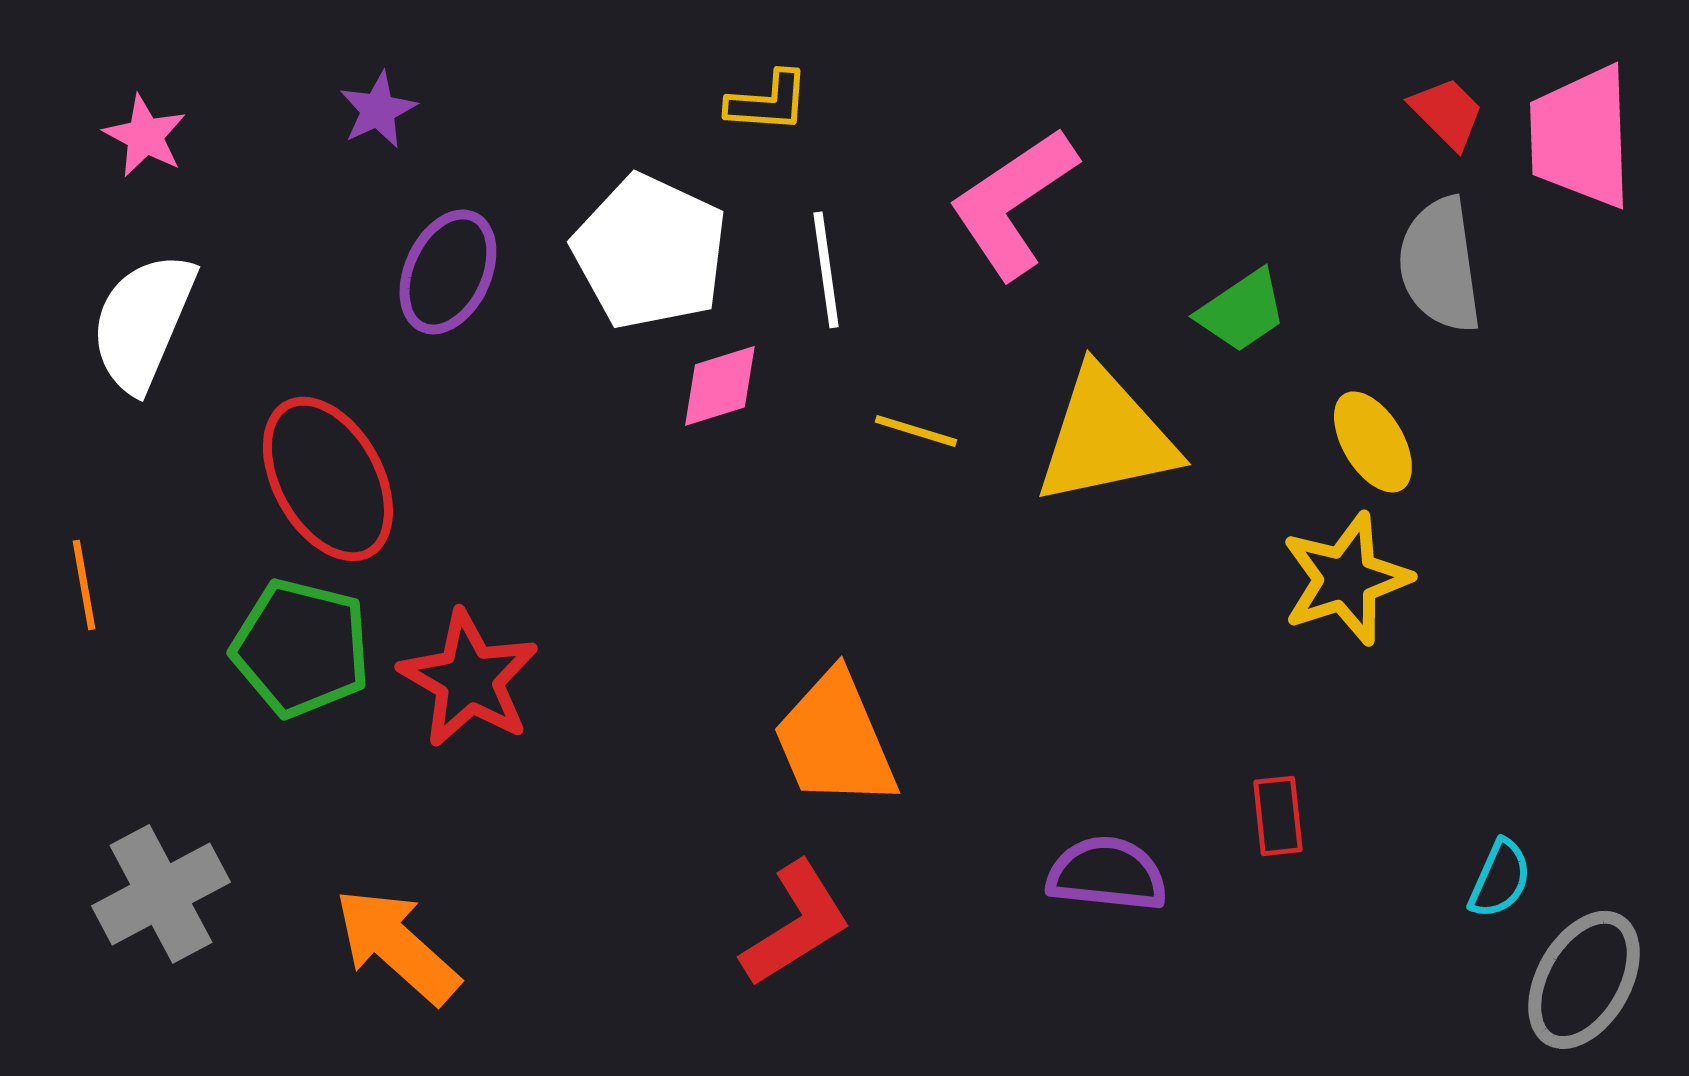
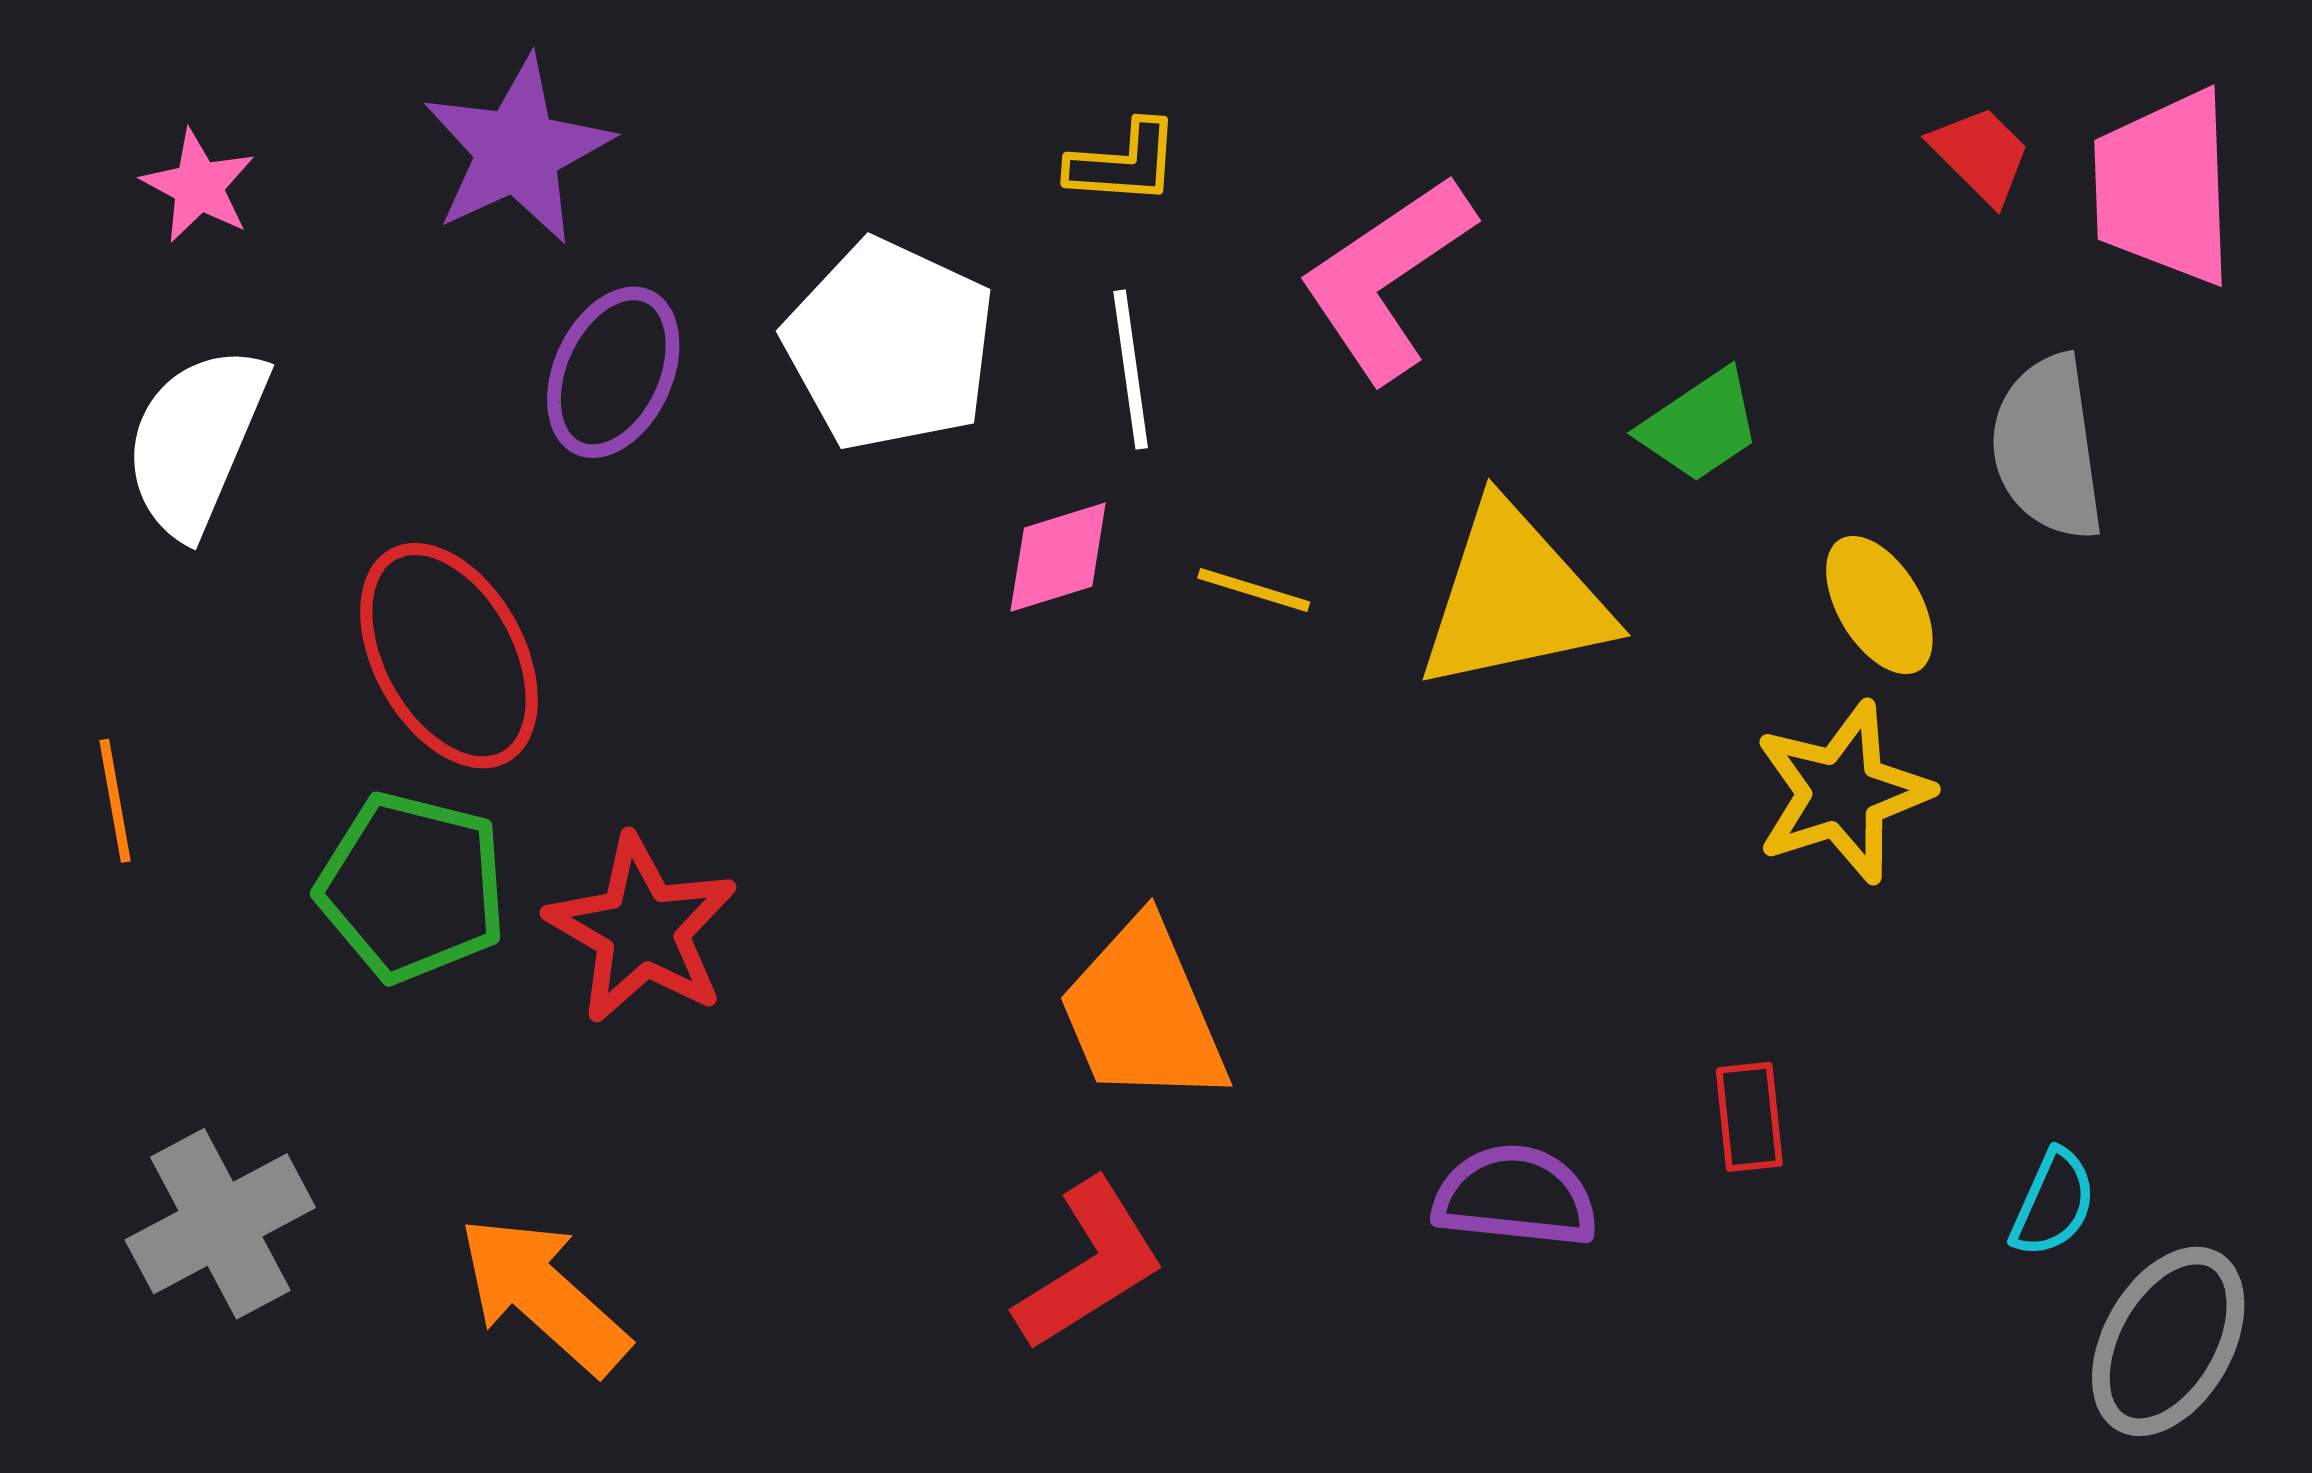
yellow L-shape: (768, 102) -> (1124, 163), moved
purple star: (378, 110) -> (517, 151), size x1.8
gray semicircle: (1440, 265) -> (2048, 448), moved
pink diamond: (720, 386) -> (1058, 557), moved

